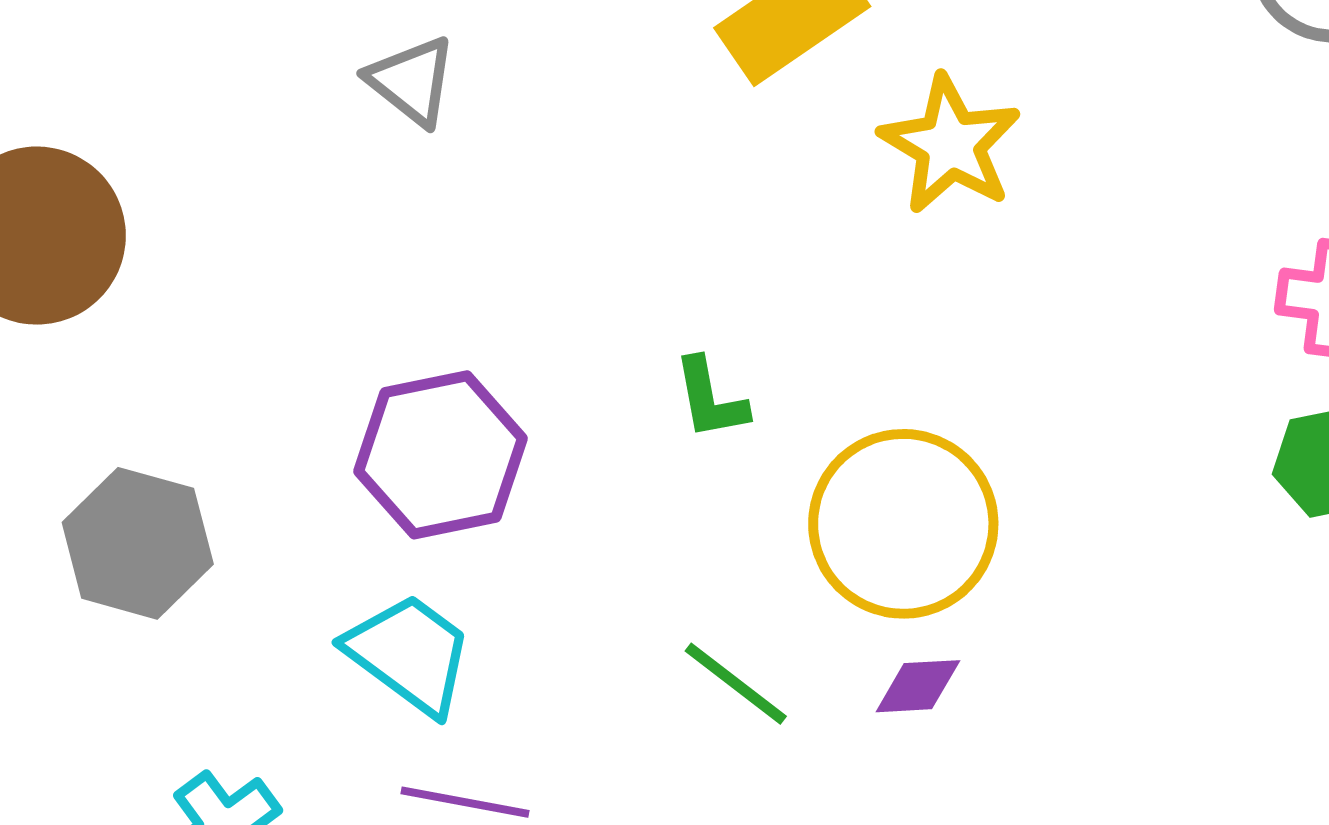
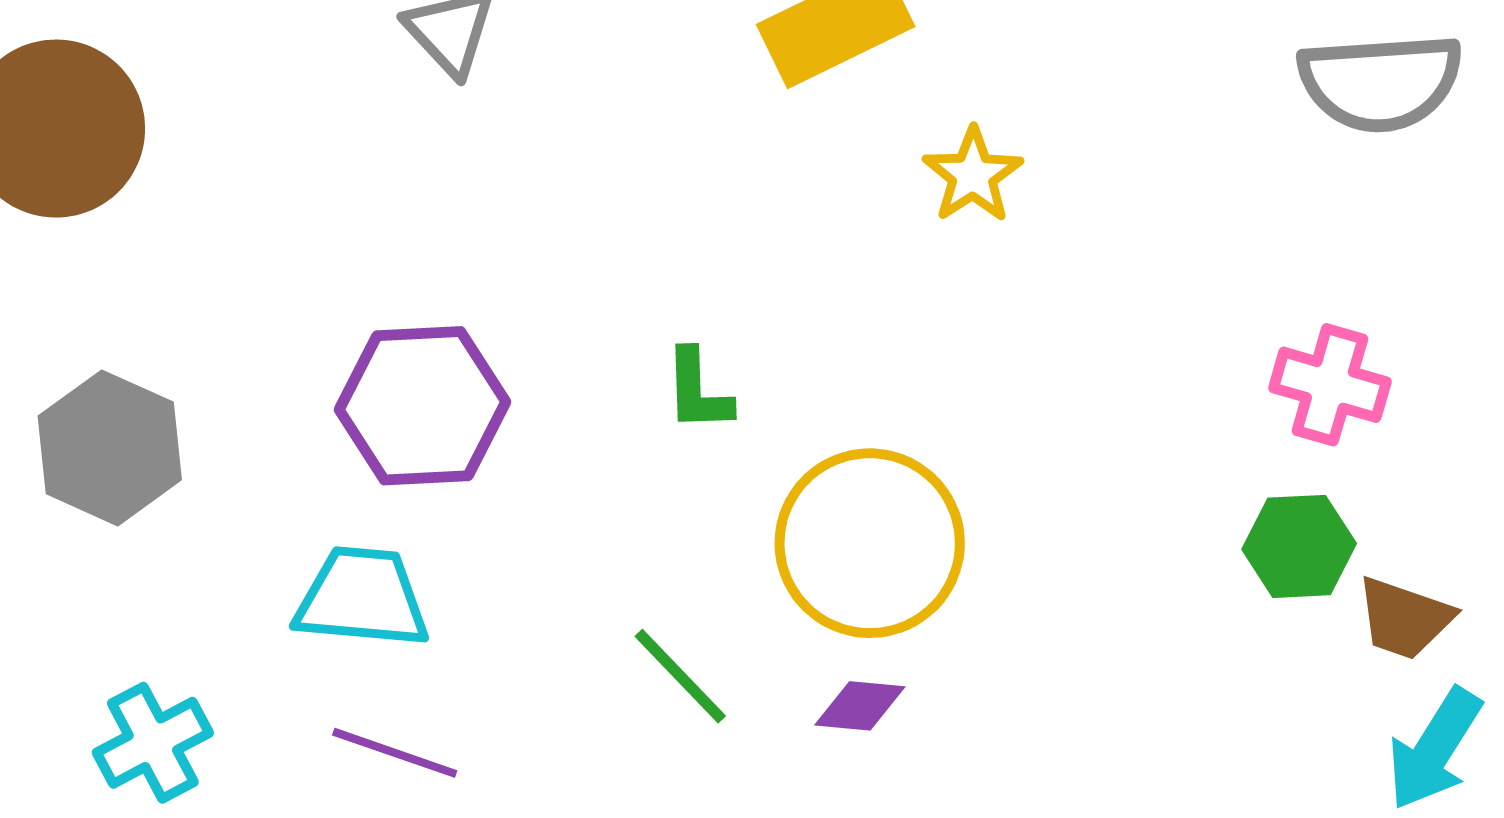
yellow star: (950, 145) -> (973, 175), size x0.7
cyan trapezoid: (409, 654) -> (362, 598), turned -40

